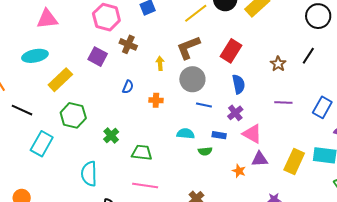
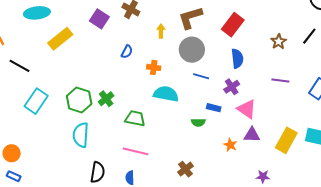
green hexagon: (73, 115) -> (79, 100), moved
cyan semicircle: (186, 134) -> (166, 94), moved, size x1.4

